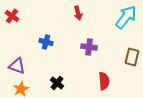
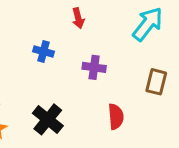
blue cross: (46, 42) -> (43, 51), moved
black cross: (57, 83) -> (48, 119), size x1.5

